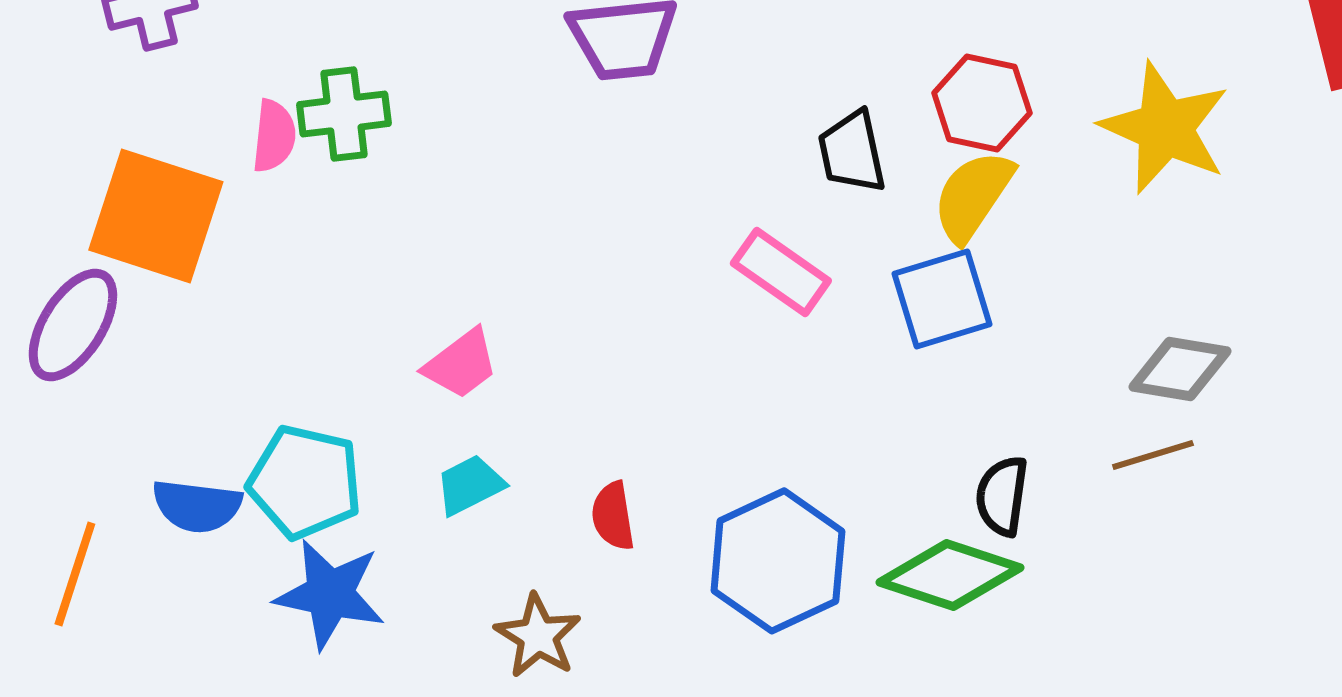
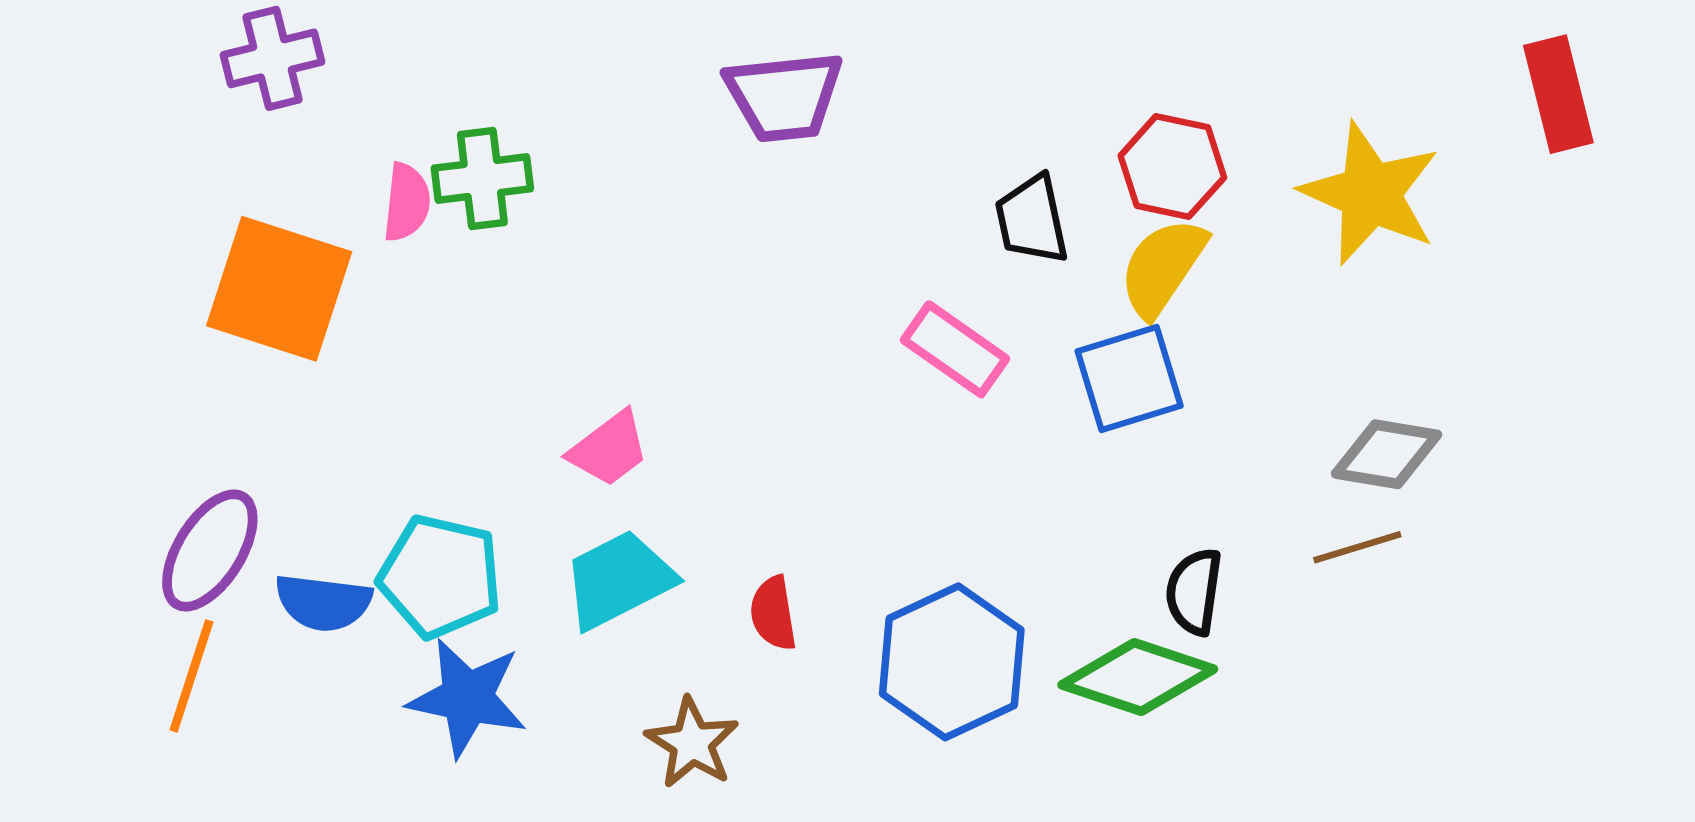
purple ellipse: (73, 325) -> (210, 550), moved
cyan trapezoid: (470, 485) -> (619, 580), size x1.5

